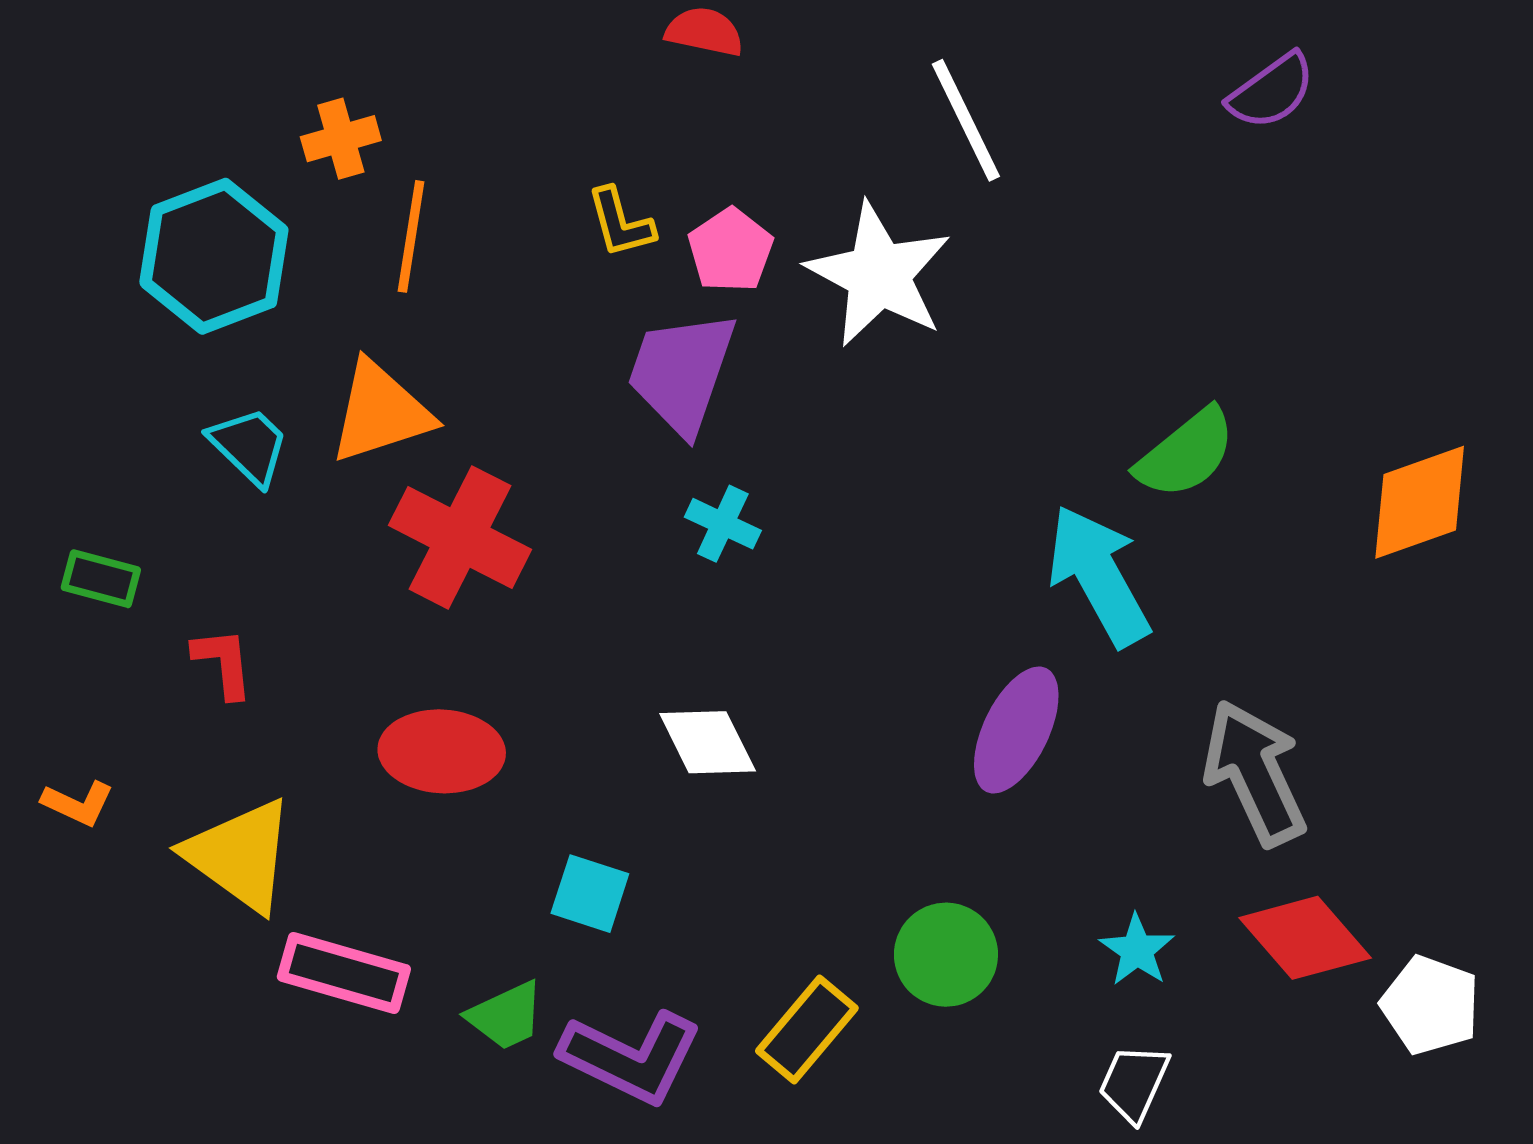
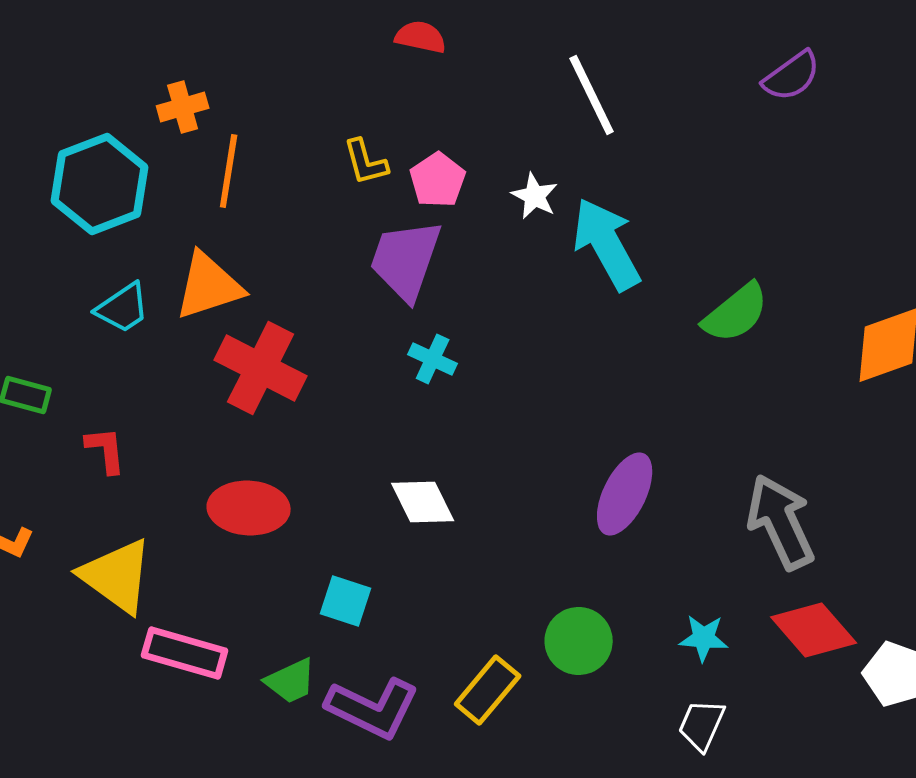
white star: (879, 275) -> (535, 196), size x0.5
cyan trapezoid: (249, 446) -> (123, 308), turned 102
cyan arrow: (1099, 576) -> (607, 244), moved
cyan star: (1137, 950) -> (704, 638), turned -30

